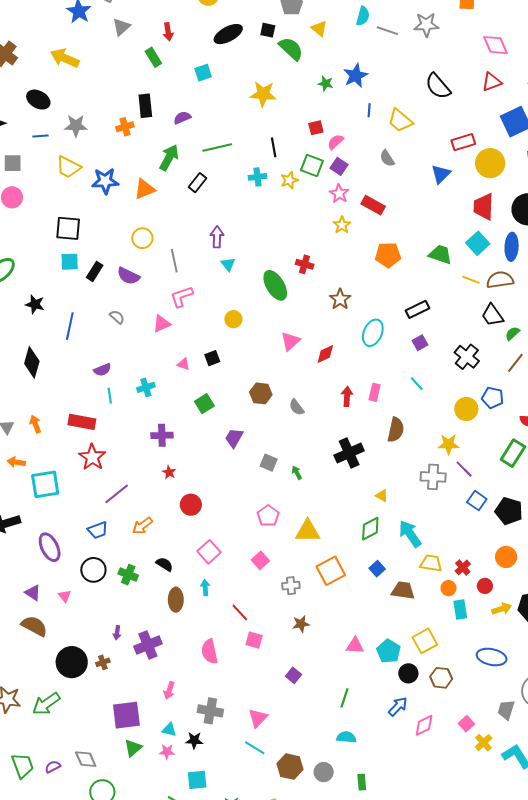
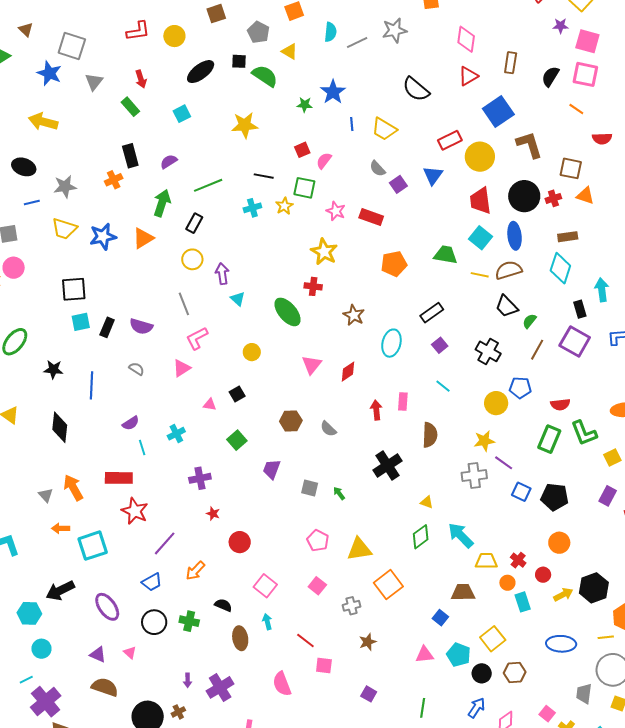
gray line: (387, 31) -> (357, 43), turned -35
pink diamond: (496, 45) -> (466, 39), turned 40
black line: (274, 147) -> (264, 176), turned -60
purple square: (339, 166) -> (398, 184), moved, turned 30
yellow star: (342, 225) -> (324, 252), moved, size x1.5
yellow circle: (142, 238) -> (192, 259), moved
orange arrow: (35, 424) -> (73, 488), size x1.5
blue square: (377, 569) -> (440, 618), moved

